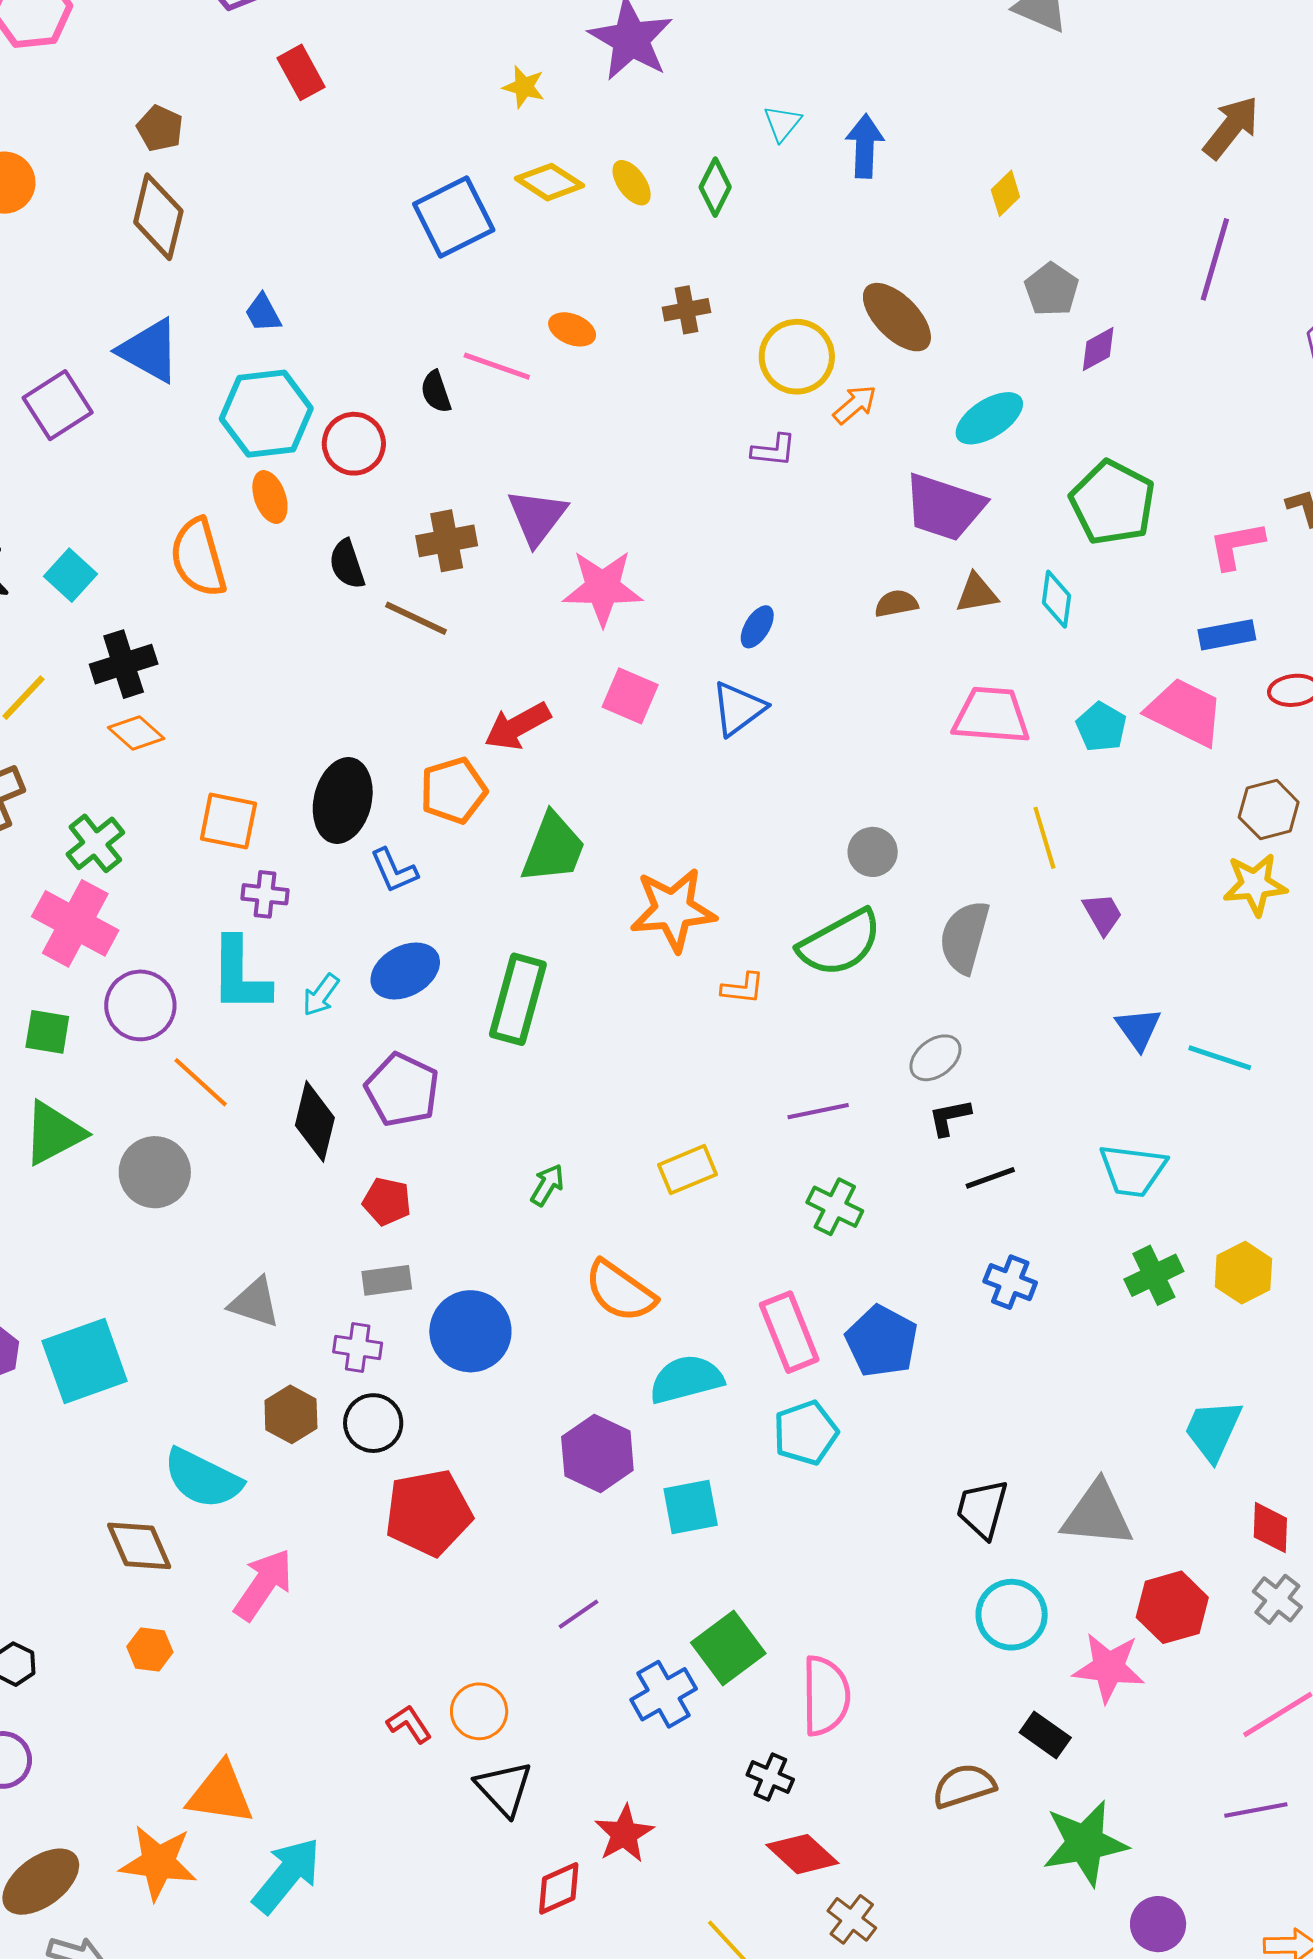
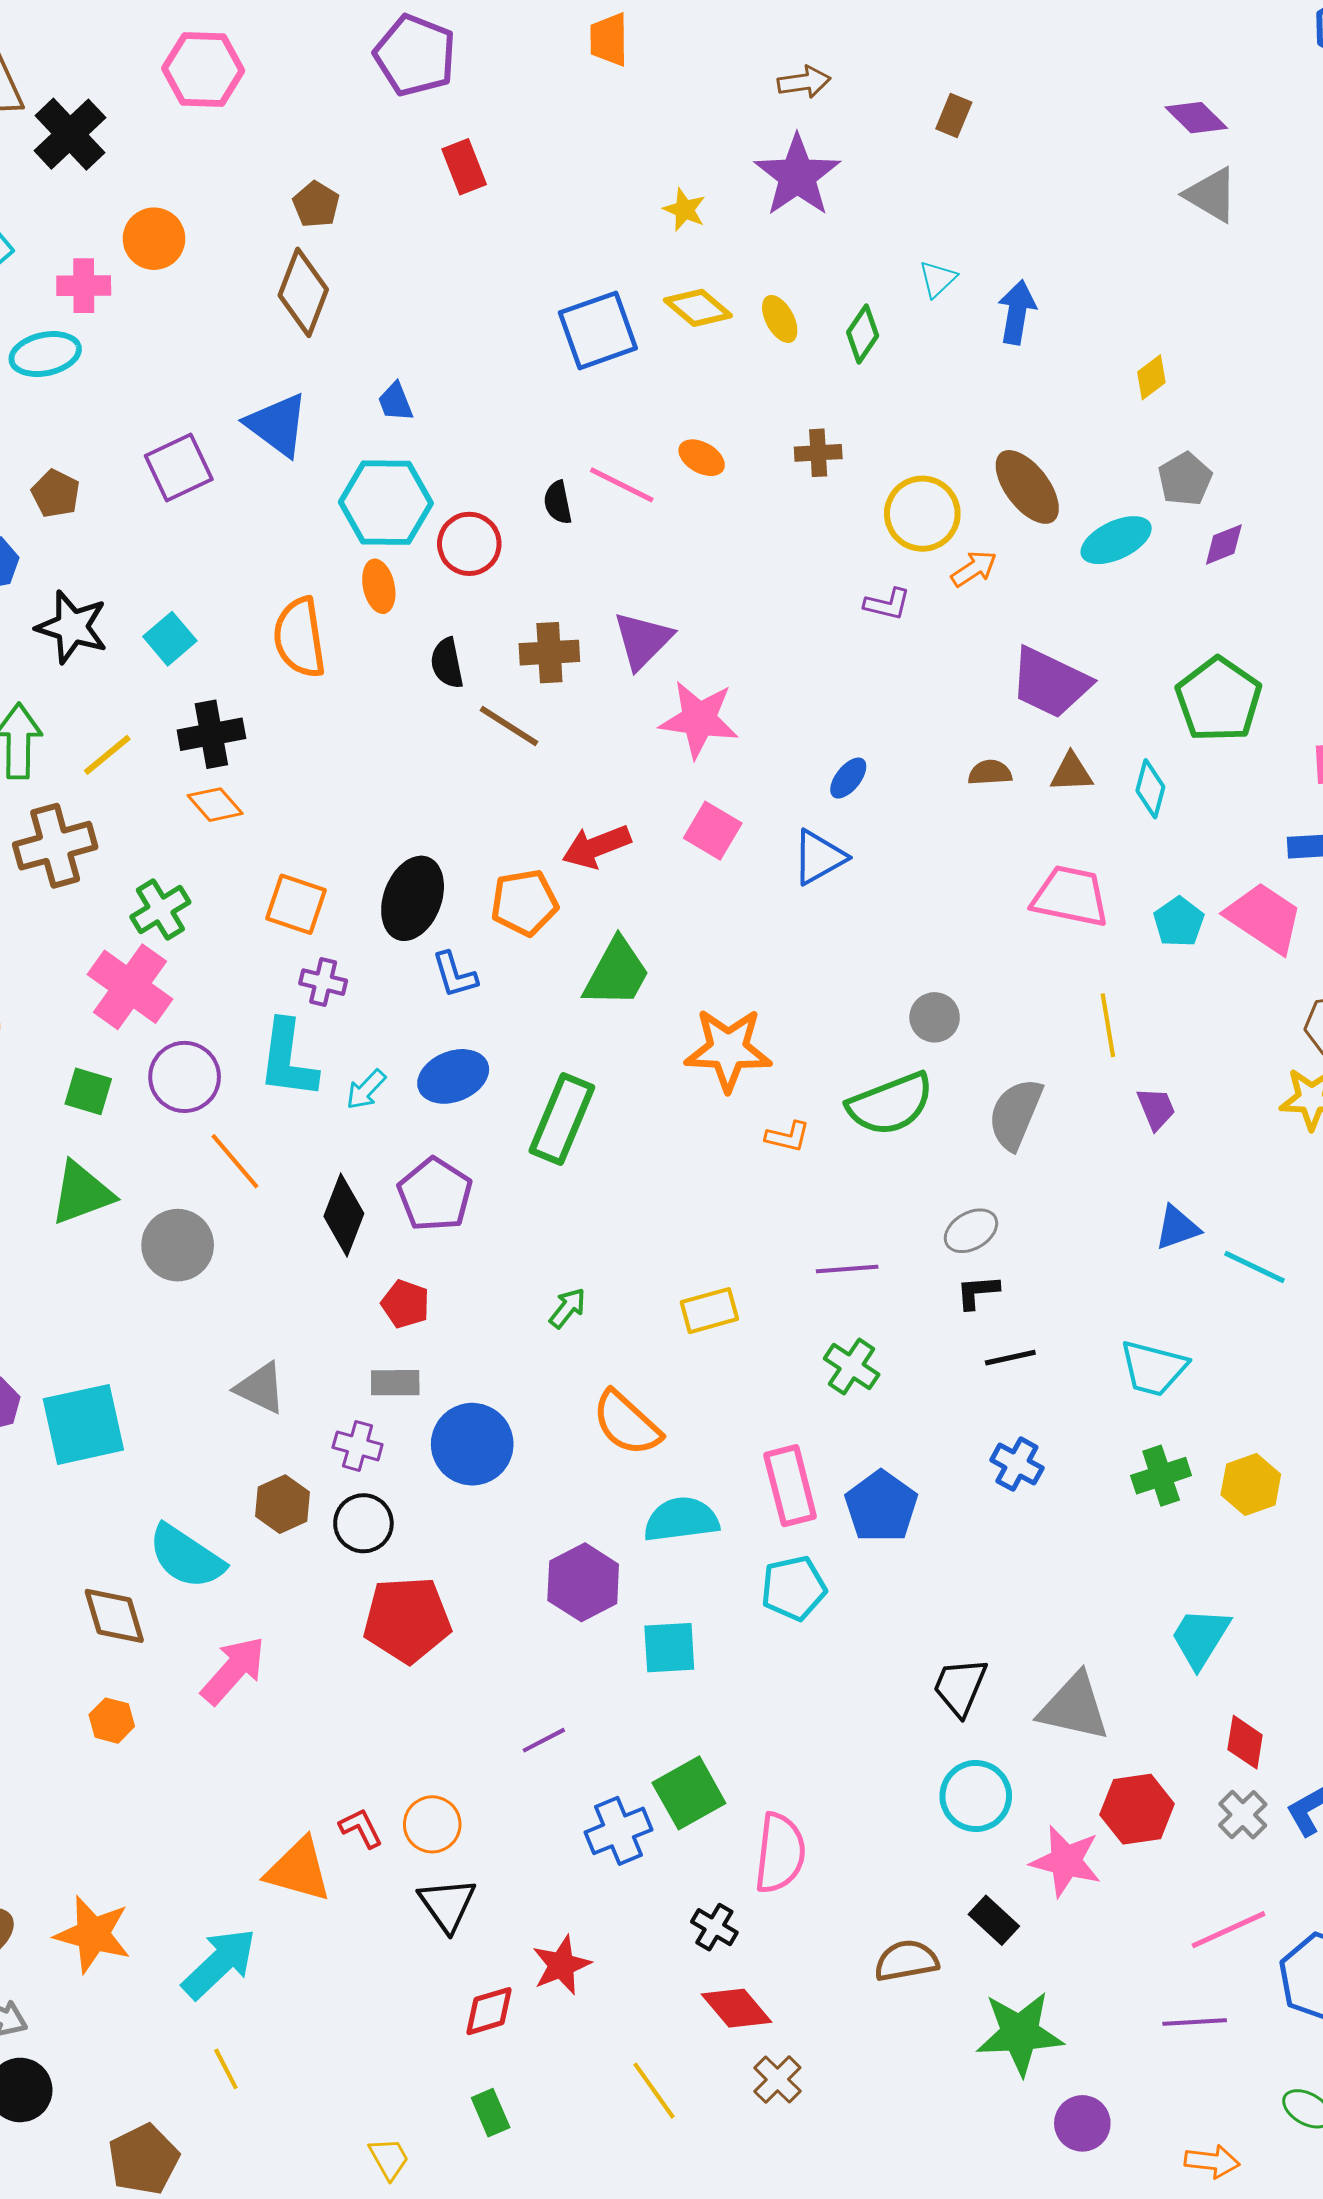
cyan ellipse: (989, 418) -> (1116, 540), moved
blue triangle: (1138, 1029) -> (1177, 1228), turned 39
orange triangle: (220, 1793) -> (299, 1870), moved

